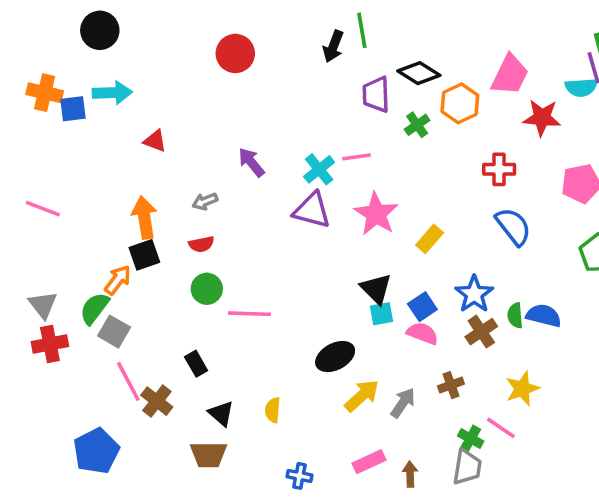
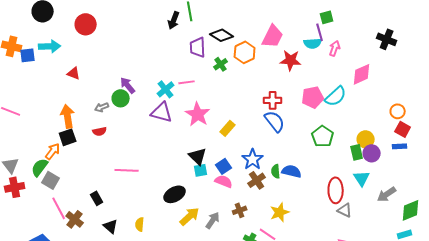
red circle: (235, 53) -> (86, 24), moved
red cross: (499, 169) -> (273, 100), moved
green circle: (207, 289) -> (121, 98), moved

